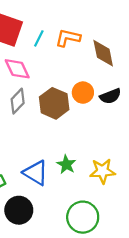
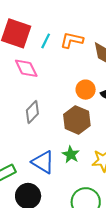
gray diamond: (18, 101) -> (32, 112), moved
brown hexagon: (54, 103) -> (77, 120), moved

